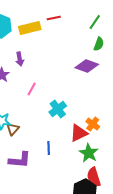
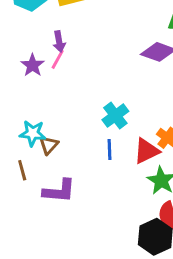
pink line: (32, 89) -> (58, 59), moved
blue line: (49, 148) -> (109, 150), moved

